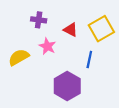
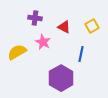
yellow square: (101, 29) -> (92, 26), size x0.6

